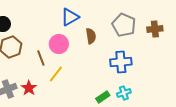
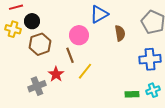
pink circle: (59, 44) -> (79, 35), moved
red star: (29, 88) -> (56, 74), moved
green rectangle: (103, 97) -> (132, 94), turned 32

